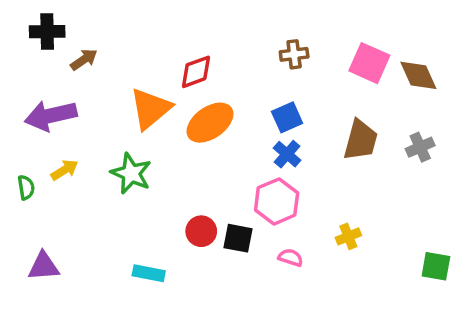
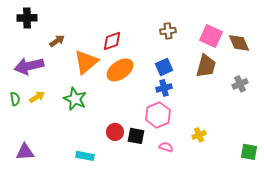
brown arrow: (84, 60) -> (57, 41), moved
brown trapezoid: (361, 140) -> (206, 66), moved
blue cross: (287, 154) -> (164, 88), turned 35
green semicircle: (26, 187) -> (15, 99), moved

